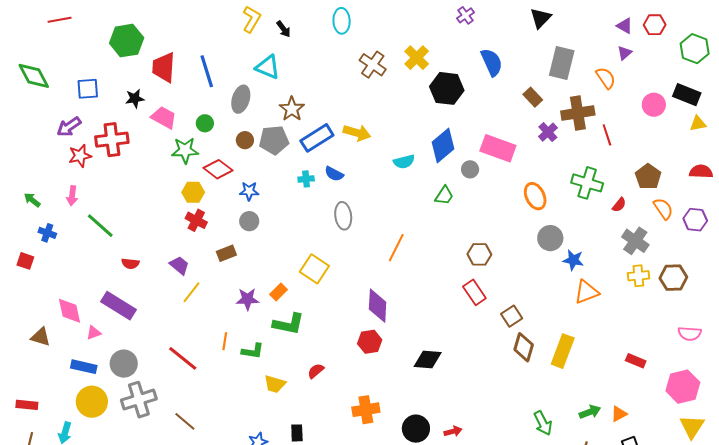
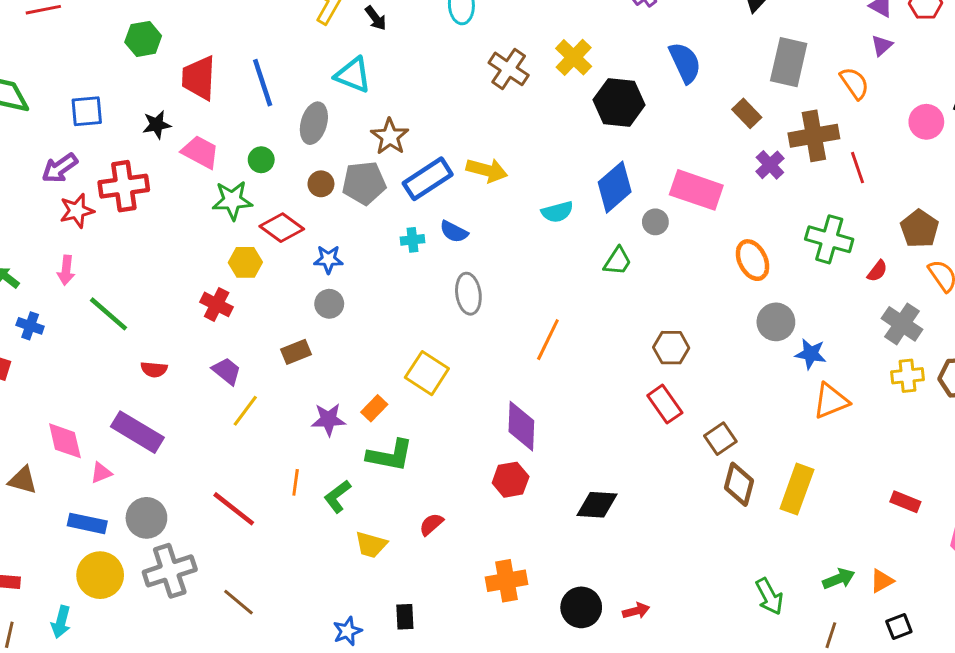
green hexagon: (127, 41) -> (143, 39), size x0.7
red cross: (196, 220) -> (217, 304), moved
green L-shape: (253, 351) -> (337, 496), turned 135

